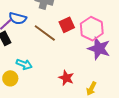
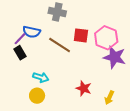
red square: (67, 25) -> (81, 35), turned 35
yellow circle: (10, 78) -> (37, 96), moved

